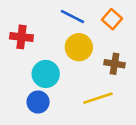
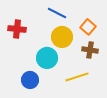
orange square: (112, 19) -> (88, 27), moved
cyan circle: (46, 74) -> (47, 58), moved

